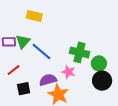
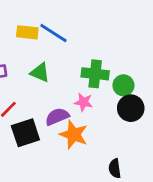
green triangle: (23, 42) -> (40, 73), moved, turned -42
blue line: (41, 51) -> (53, 33), moved
black square: (24, 89) -> (25, 133), size x1.5

